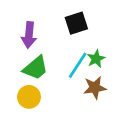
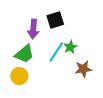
purple arrow: (29, 35) -> (33, 29), moved
brown star: (95, 88) -> (83, 69), moved

